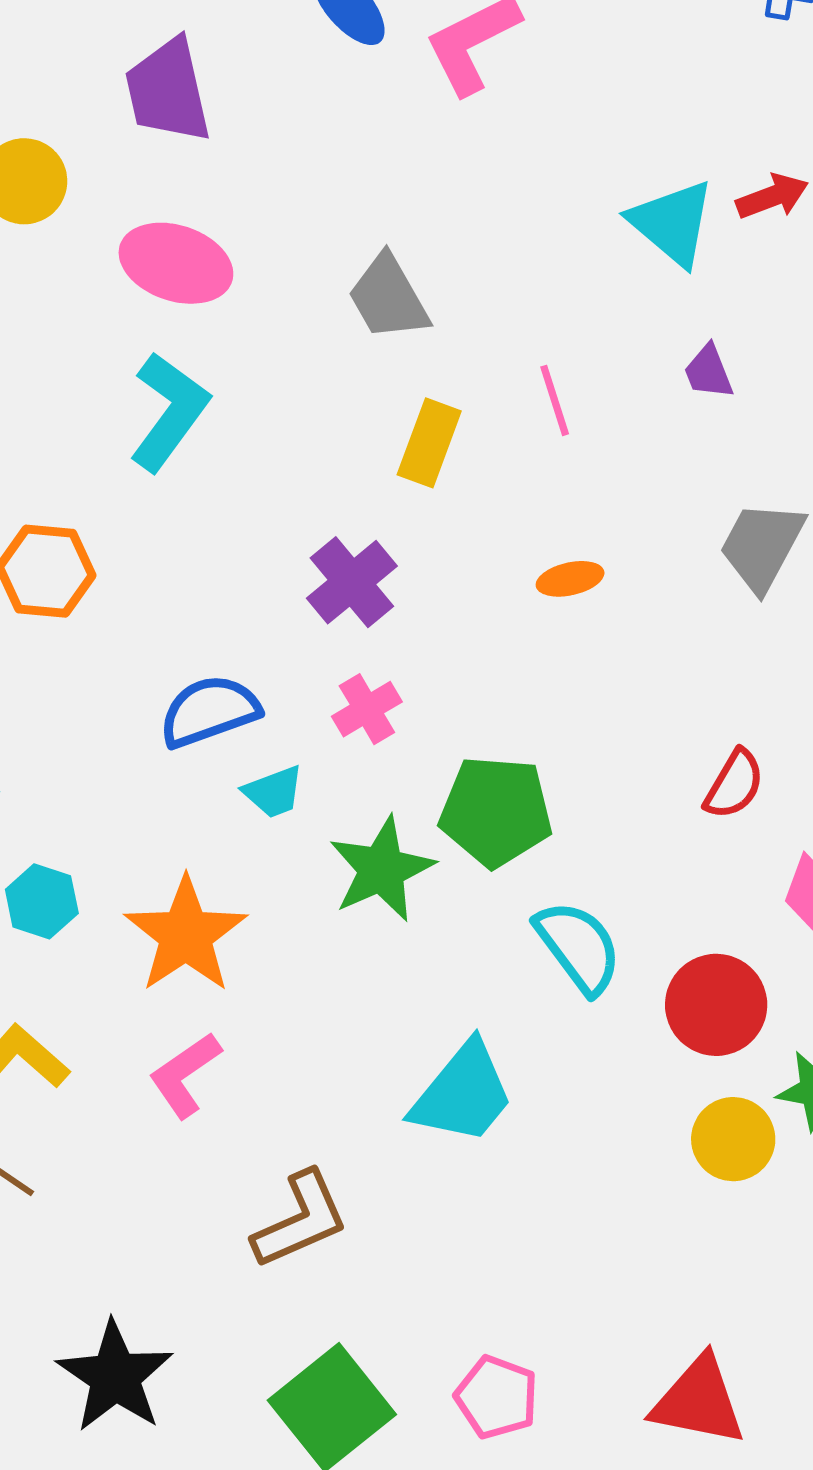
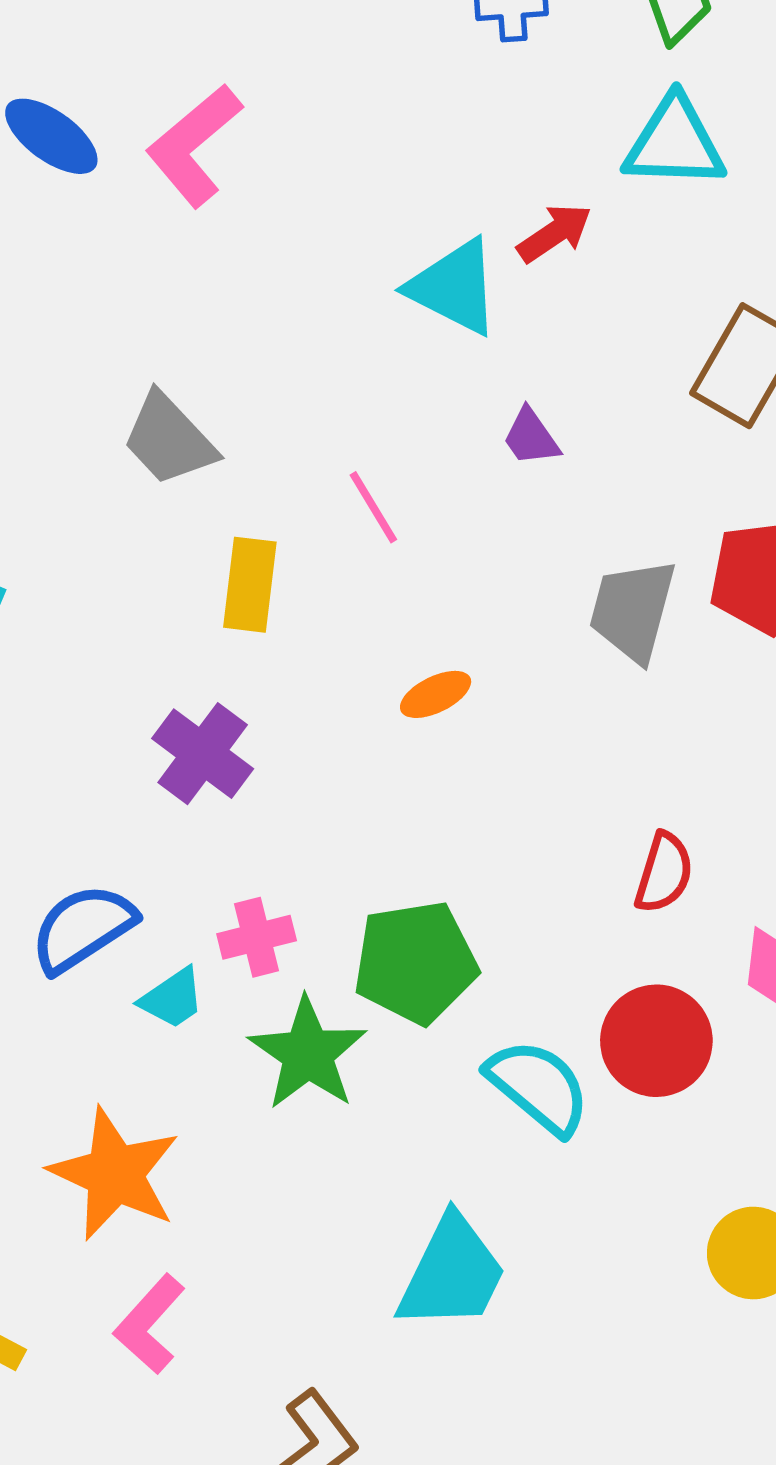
pink cross: (367, 709) -> (257, 937), moved, turned 30
red circle: (716, 1005) -> (656, 1041), moved

